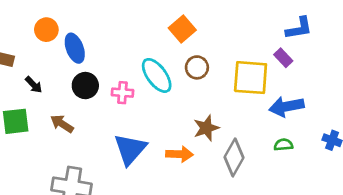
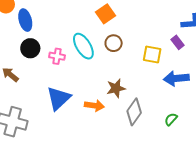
yellow square: (251, 78) -> (152, 55), size x0.7
green semicircle: (283, 145) -> (171, 119), moved, turned -48

